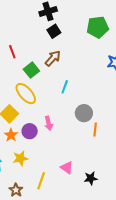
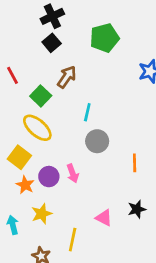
green pentagon: (98, 27) -> (104, 38), moved
black square: (54, 31) -> (52, 43), moved
gray circle: (84, 113) -> (97, 141), moved
pink arrow: (49, 123) -> (73, 173), moved
black star: (91, 178) -> (137, 209), moved

